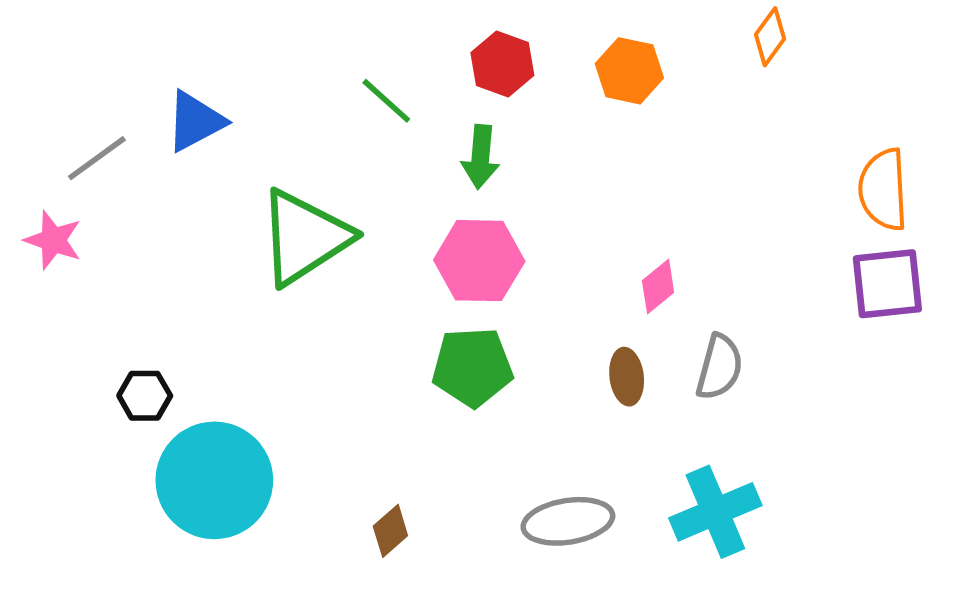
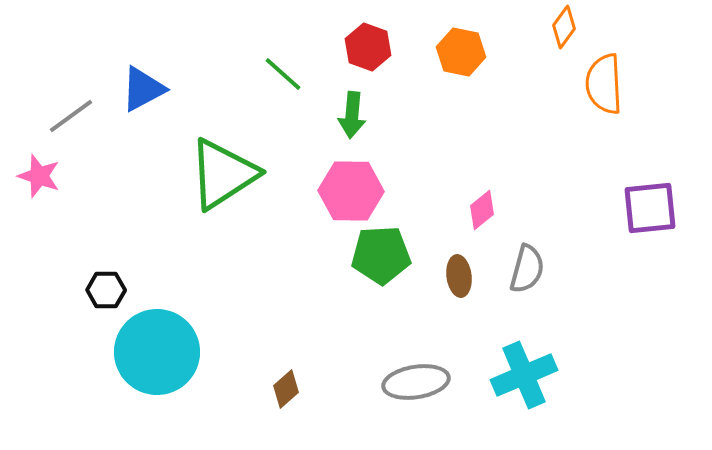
orange semicircle: (883, 190) -> (604, 84), moved
green pentagon: (472, 367) -> (381, 255), moved

